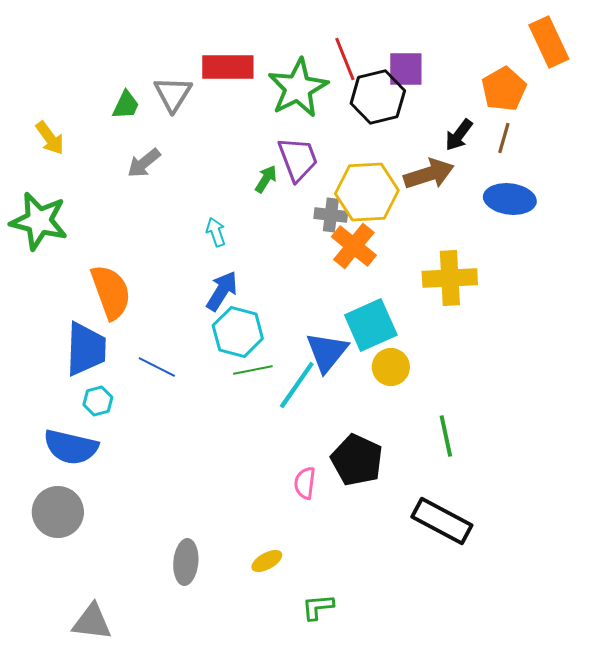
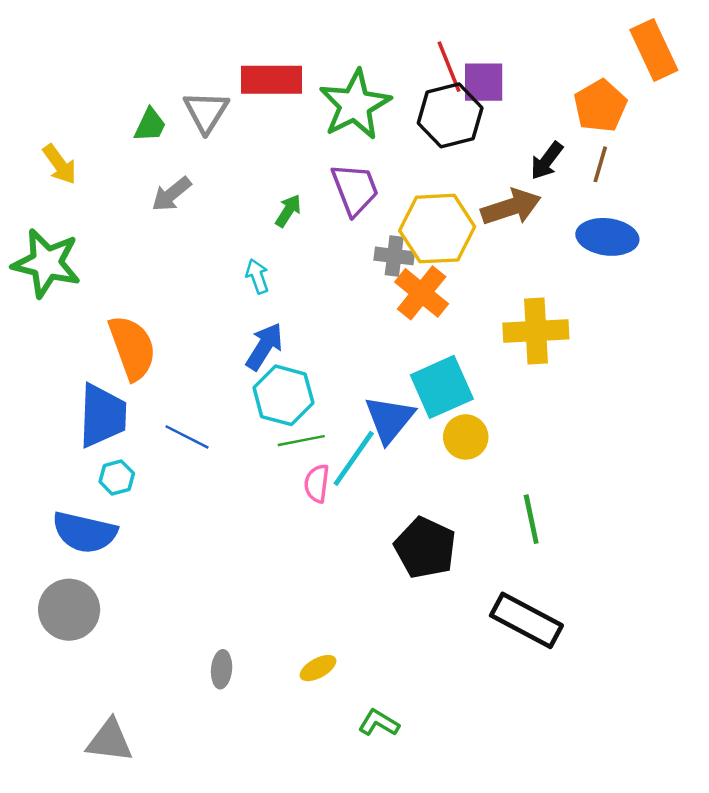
red line: (345, 59) -> (449, 67), moved
green arrow: (266, 179) -> (288, 211), moved
pink semicircle: (305, 483) -> (317, 483), moved
gray ellipse: (186, 562) -> (222, 669), size x0.7
green L-shape: (318, 607) -> (379, 723), turned 36

